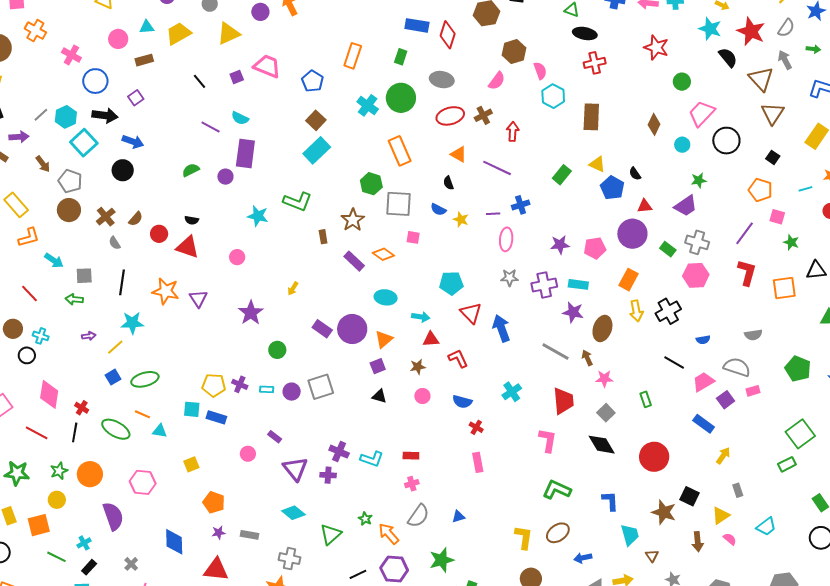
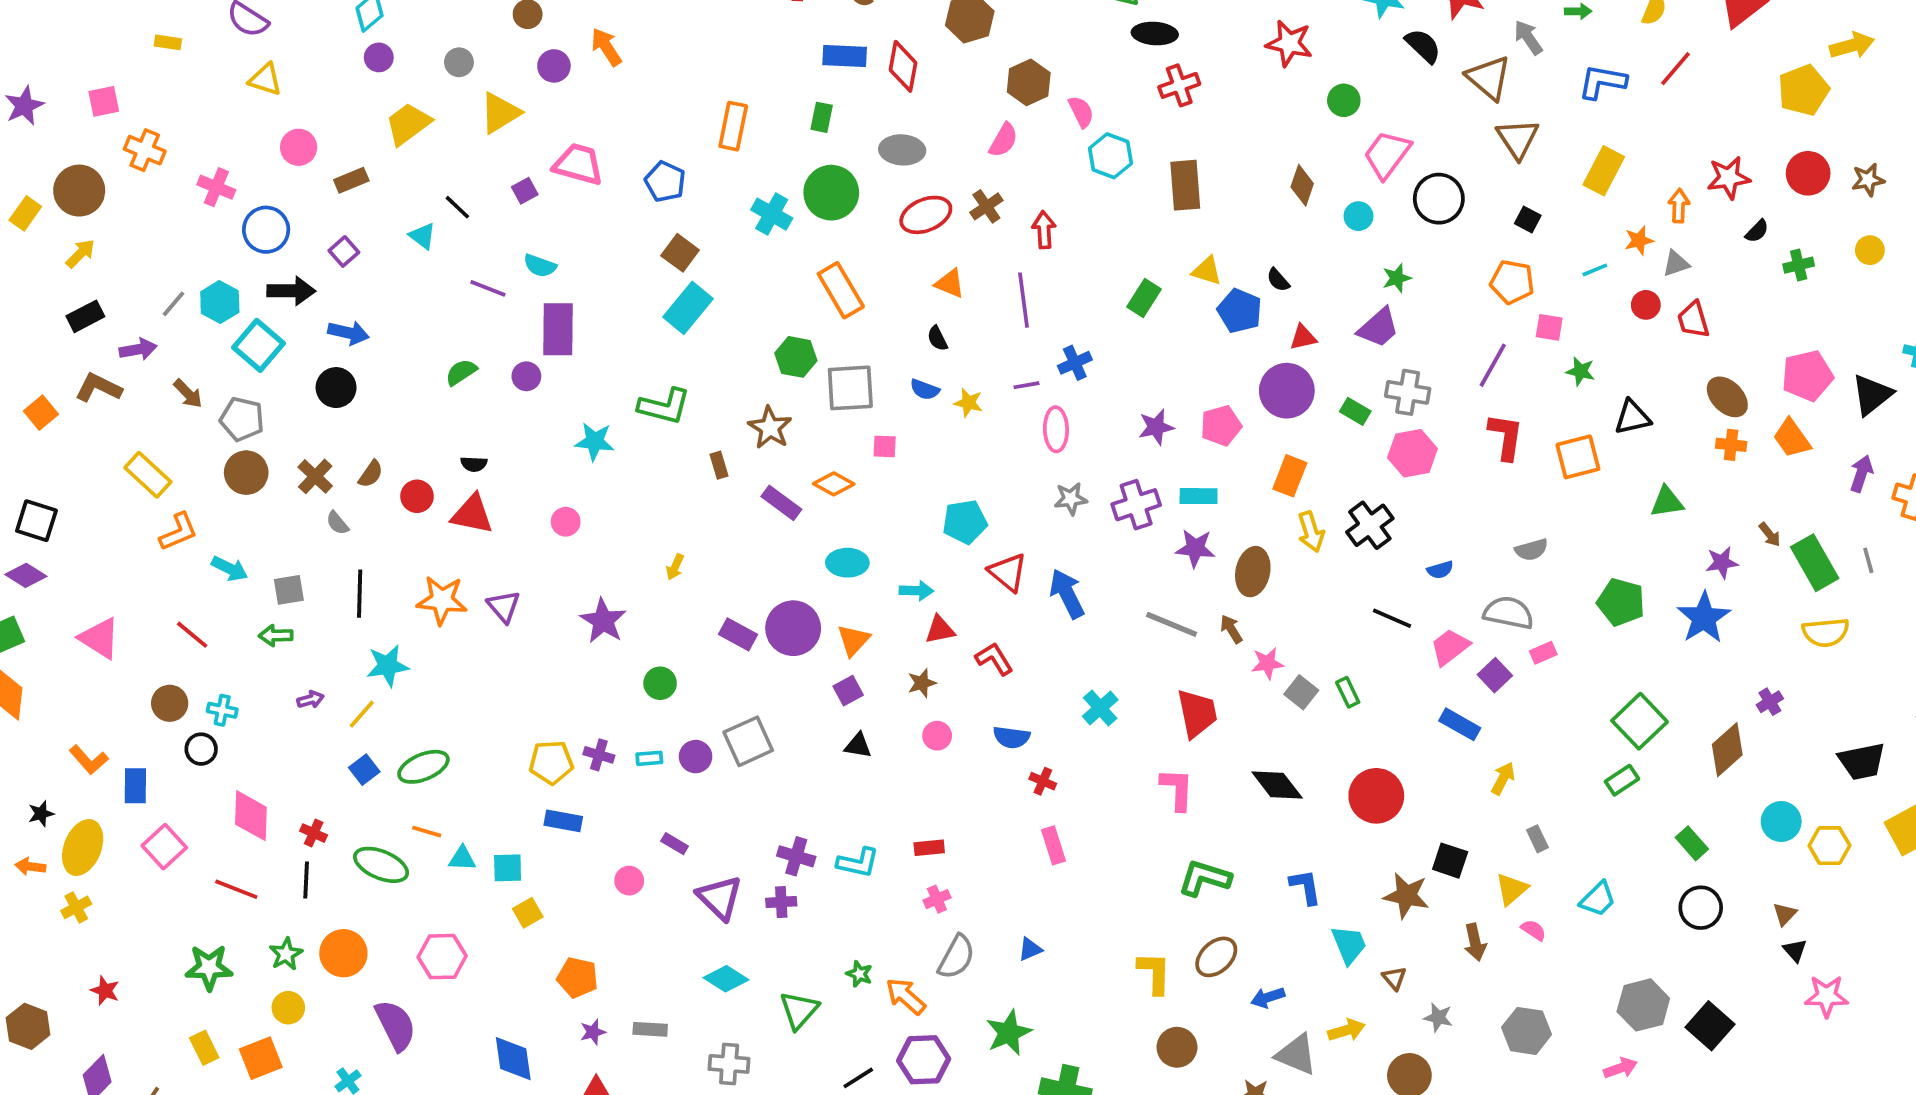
cyan triangle: (147, 27) -> (423, 236), moved, turned 49
purple line: (497, 168) -> (1023, 300), turned 64
cyan square: (192, 409) -> (508, 868), moved
gray square: (606, 413) -> (1301, 692), moved

